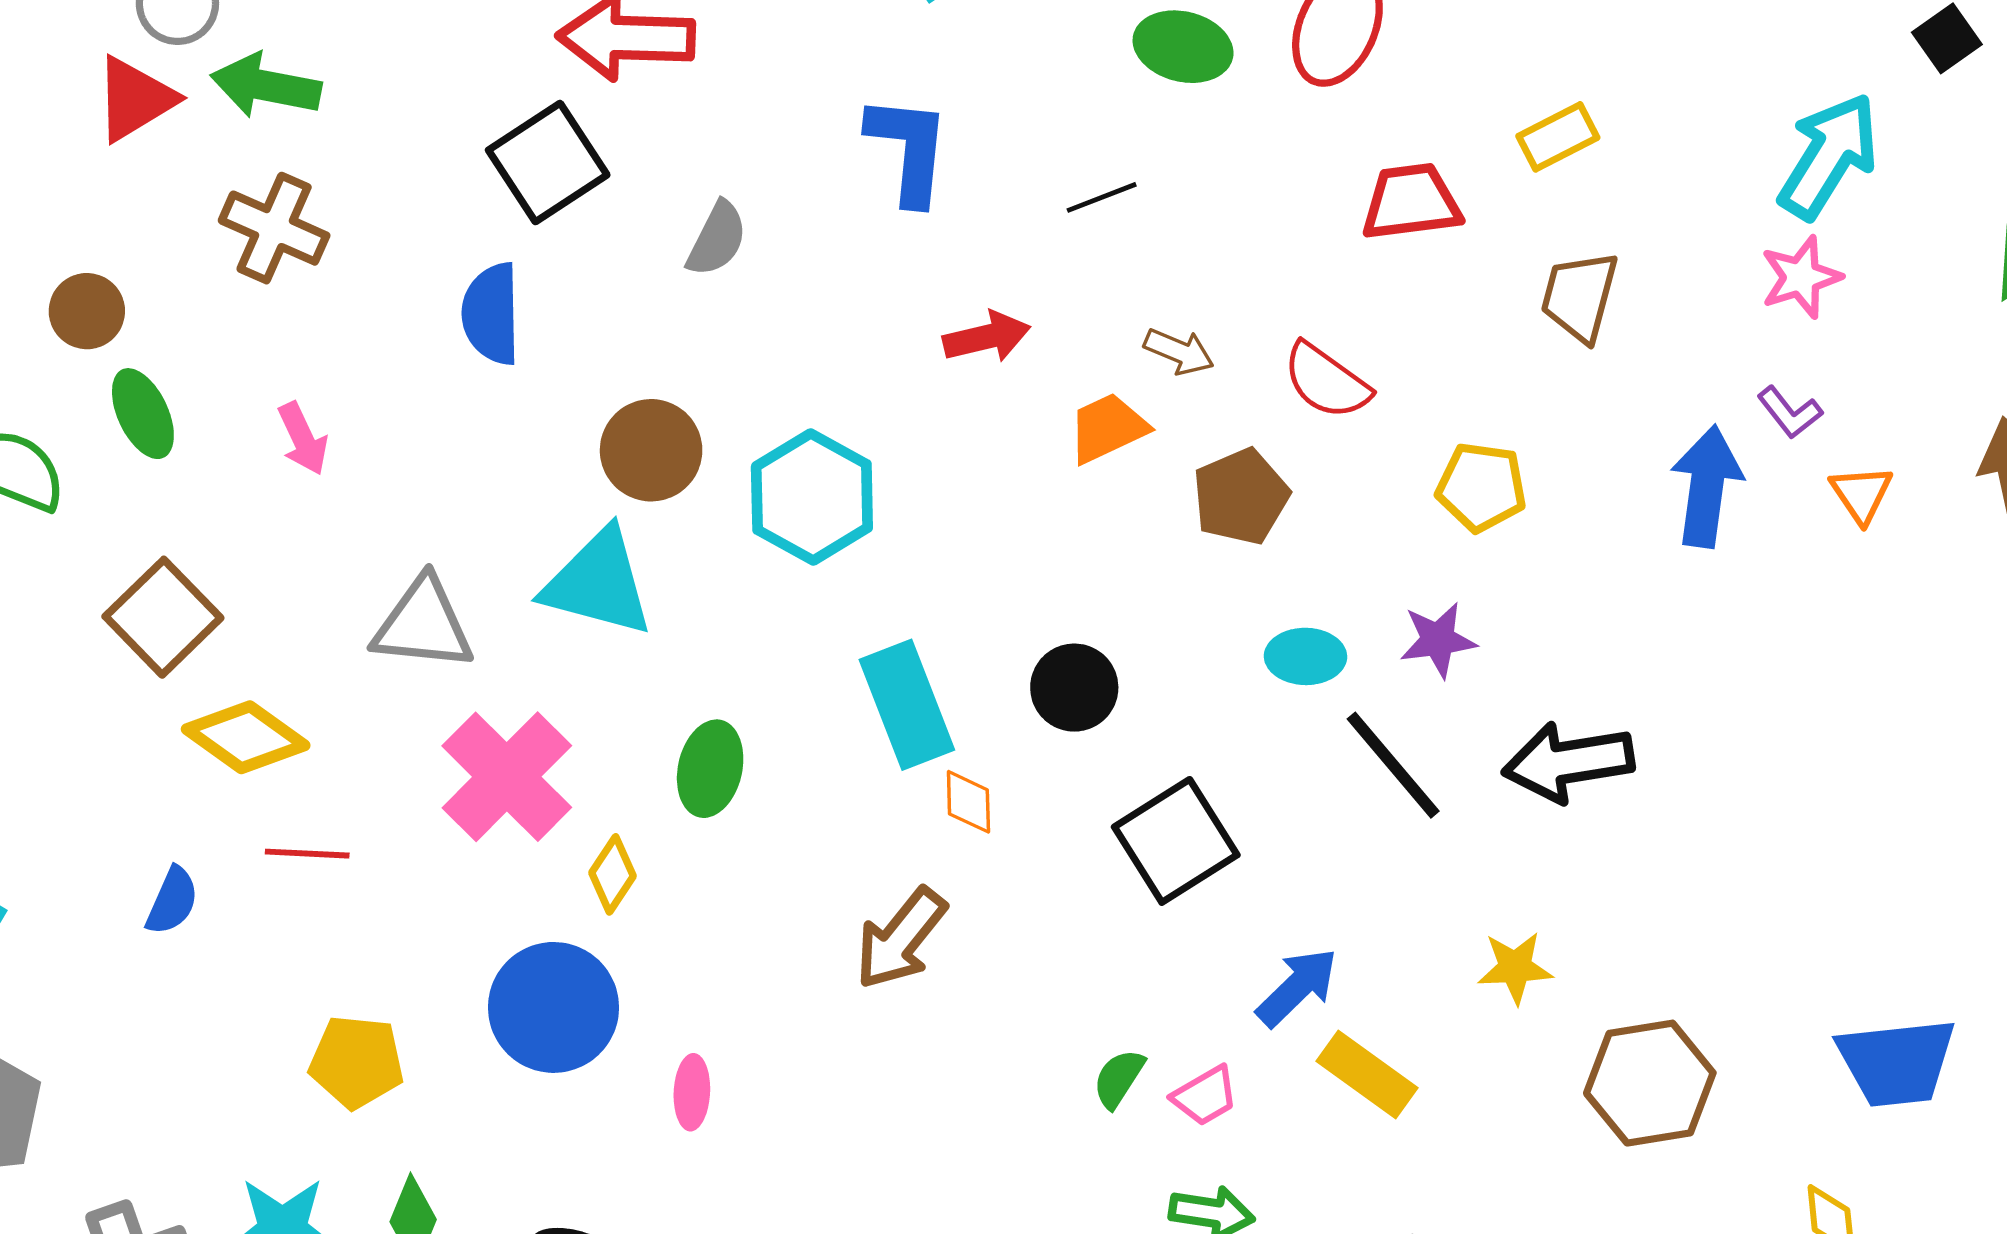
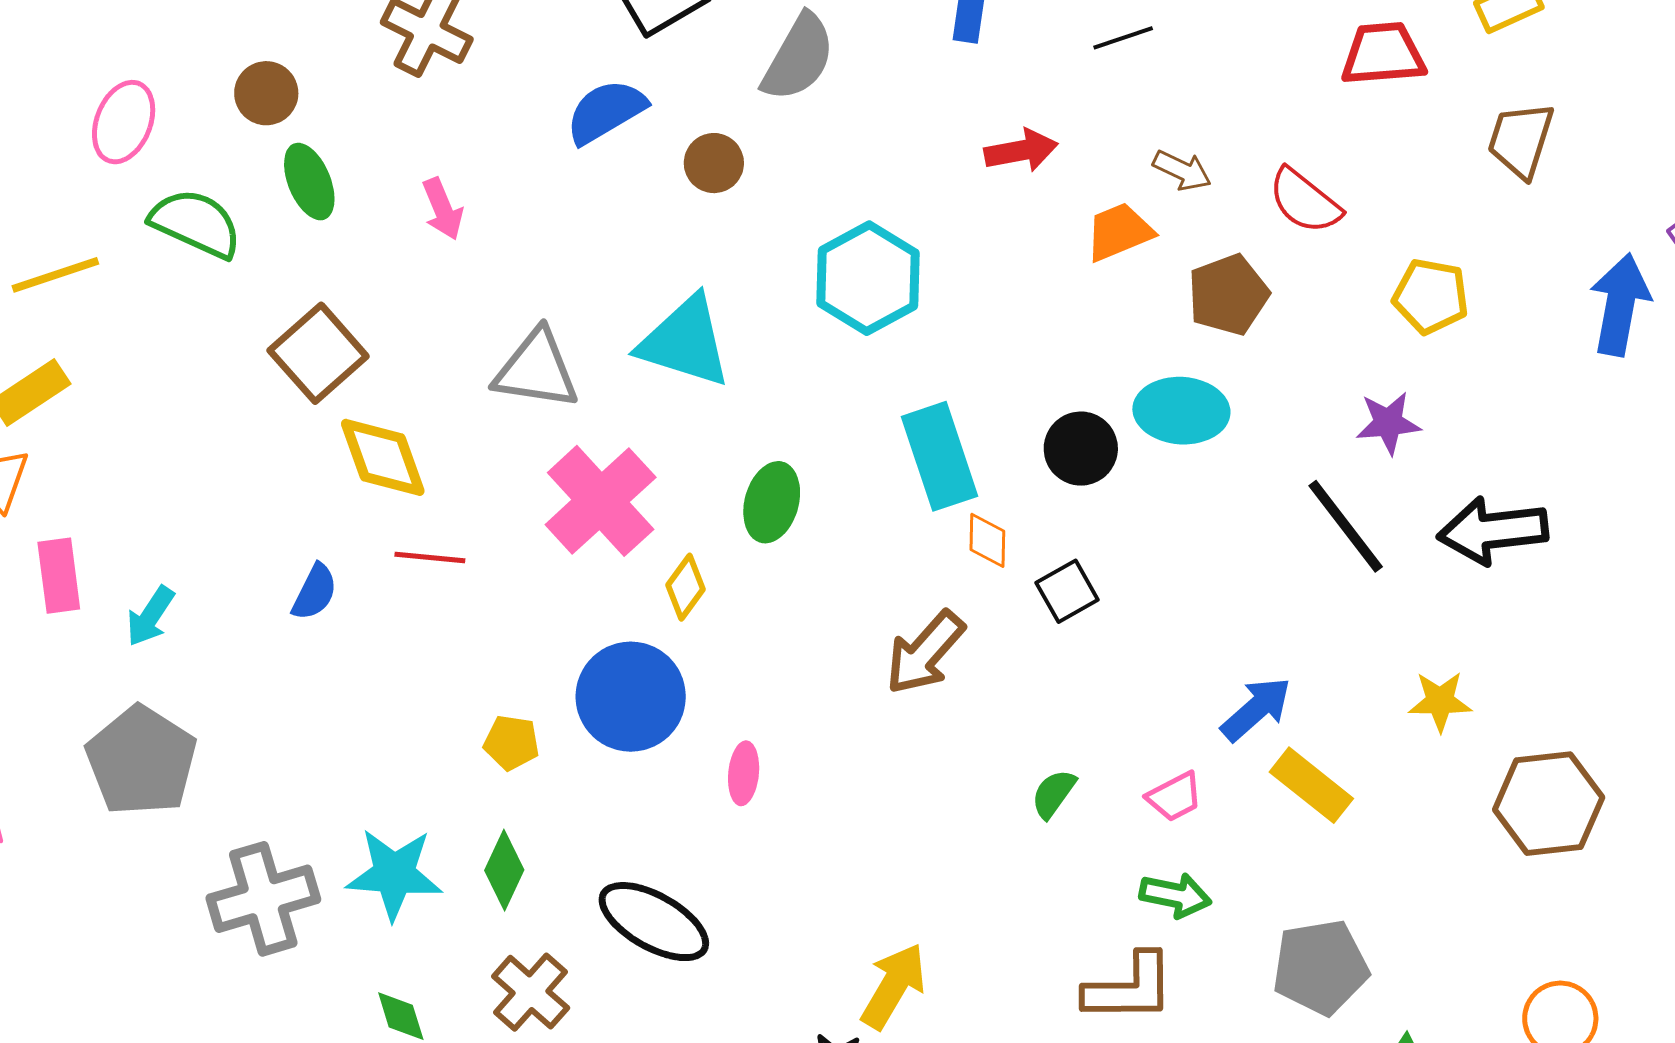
gray semicircle: (717, 239) -> (798, 58), size x1.4
blue semicircle: (491, 314) -> (606, 112), turned 58
brown circle: (651, 450) -> (714, 163), moved, size x0.7
cyan ellipse: (1305, 656) -> (1181, 411), moved, size x1.4
yellow diamond: (246, 737) -> (383, 457), turned 32
black square: (1176, 841) -> (1067, 591), moved, size x0.6
yellow pentagon: (357, 1062) -> (511, 743), moved, size x0.7
green semicircle: (1119, 1078) -> (1053, 794), moved

